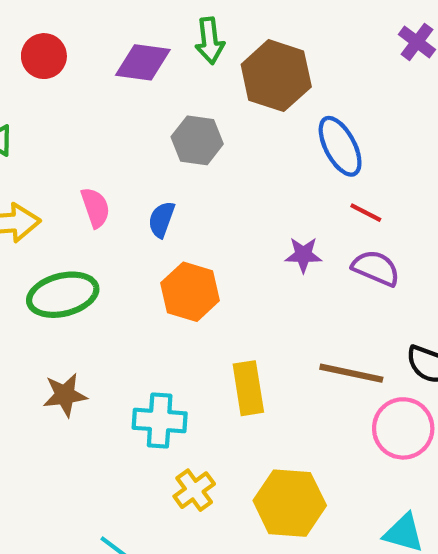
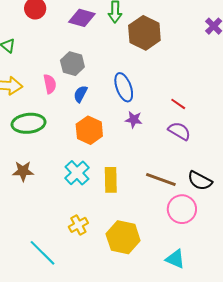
gray hexagon: (197, 140) -> (72, 64), moved
blue ellipse: (340, 146) -> (124, 87), moved
purple star: (303, 255) -> (134, 120), moved
cyan cross: (160, 421) -> (77, 173), moved, turned 35

